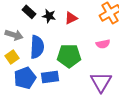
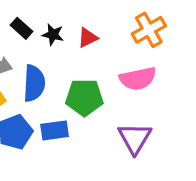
pink semicircle: (103, 44) -> (138, 79), size x1.6

